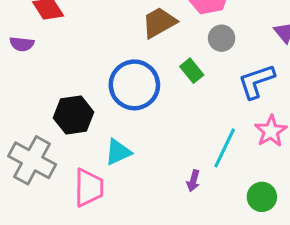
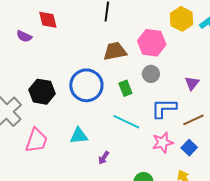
cyan line: (225, 148) -> (126, 122), moved, turned 72
cyan triangle: (118, 152) -> (79, 136), moved

